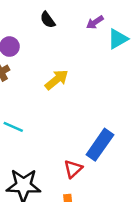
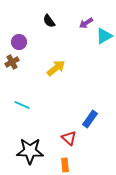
blue rectangle: (100, 145) -> (90, 119), size x0.7
red triangle: (73, 169) -> (69, 138), turned -35

